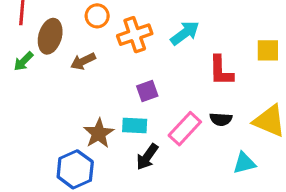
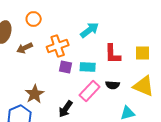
orange cross: (135, 35) -> (58, 46), moved
yellow square: (268, 50) -> (143, 53), moved
purple square: (147, 91) -> (66, 67), turned 32
cyan rectangle: (135, 125) -> (88, 67), moved

